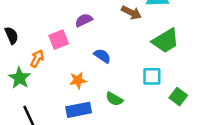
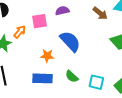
blue semicircle: (102, 56) -> (70, 41), size x1.6
cyan square: (152, 76) -> (96, 82), moved

